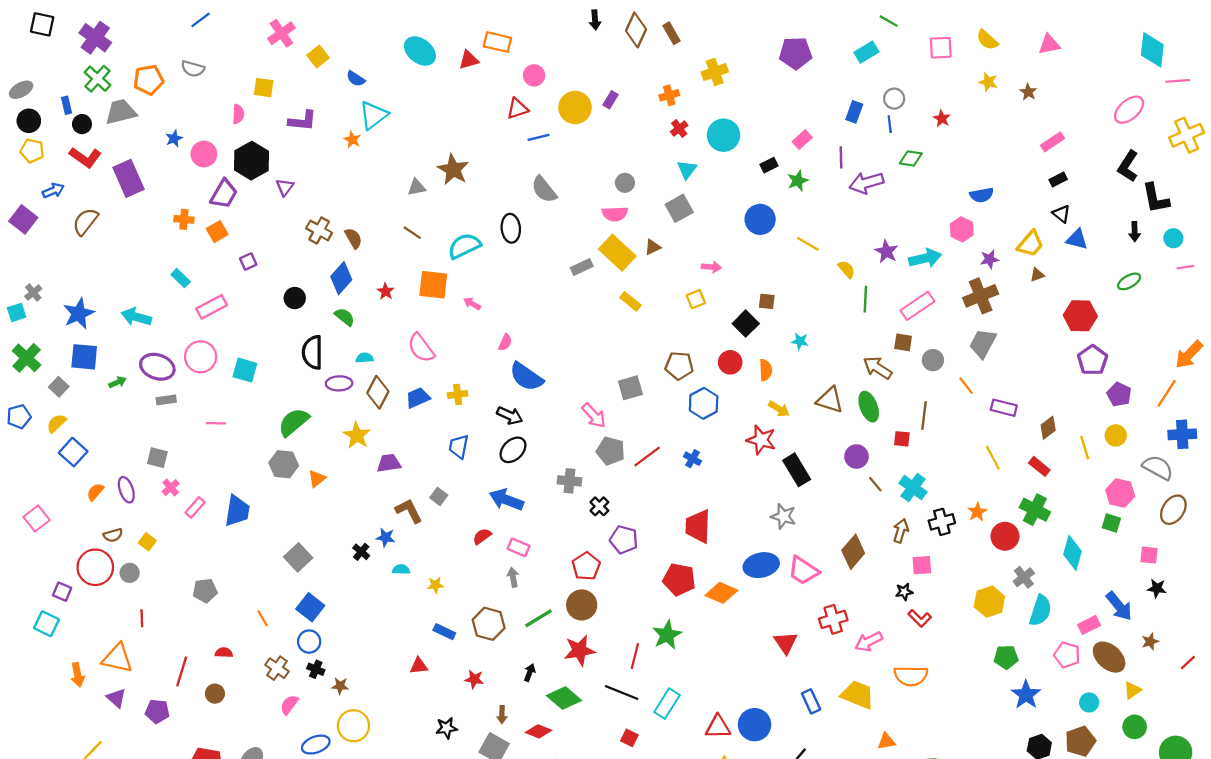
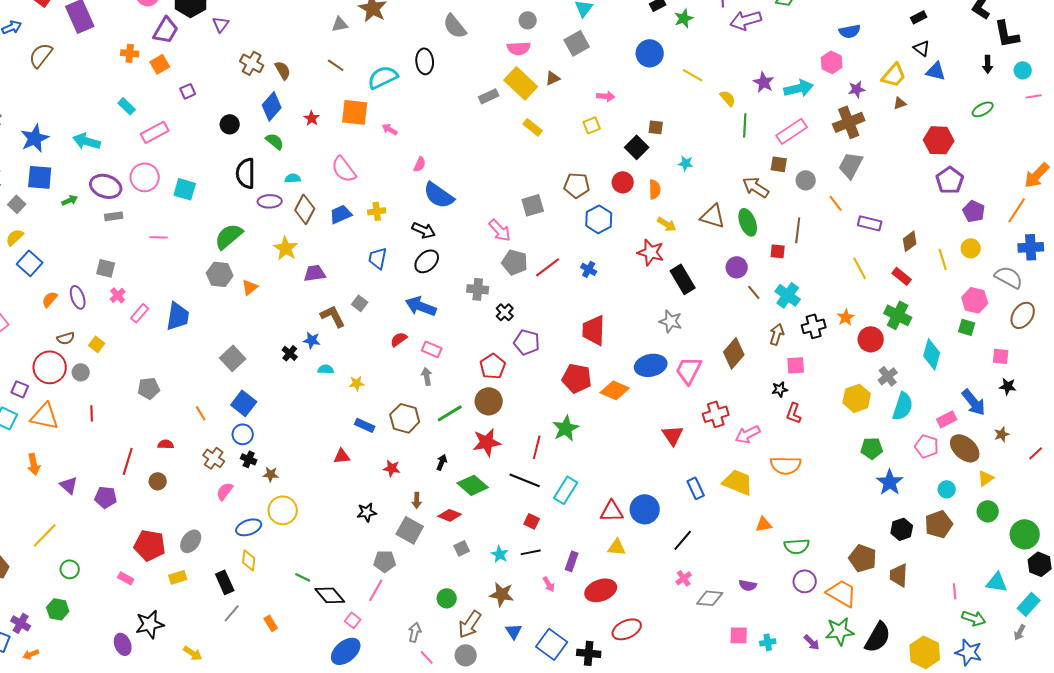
pink trapezoid: (803, 571) -> (689, 370), turned 84
red L-shape: (920, 618) -> (794, 413), turned 65
orange triangle: (117, 658) -> (45, 416), moved

